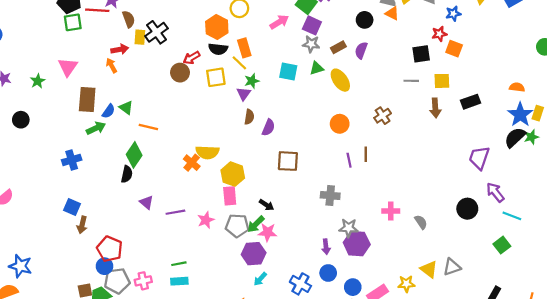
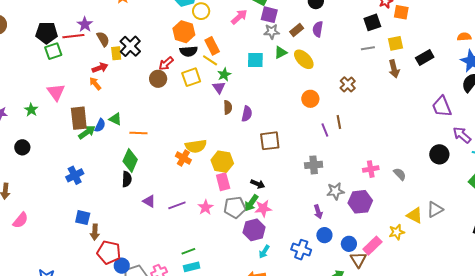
green arrow: (96, 128) -> (87, 132), moved
purple trapezoid: (479, 158) -> (442, 107), turned -30
purple hexagon: (357, 244) -> (360, 202), moved
red pentagon: (110, 249) -> (109, 252), moved

